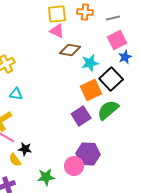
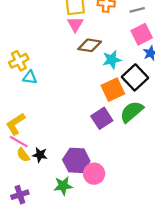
pink triangle: (57, 31) -> (75, 24), turned 35
cyan triangle: (16, 94) -> (30, 77), moved
purple hexagon: (88, 154) -> (76, 160), moved
yellow semicircle: (15, 160) -> (23, 155), moved

